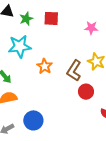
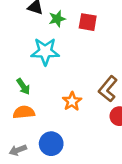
orange star: (45, 66) -> (72, 101), moved

